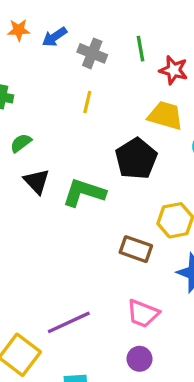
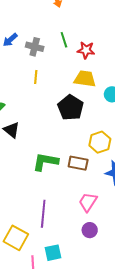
green L-shape: (84, 193) -> (45, 162), moved
pink trapezoid: (143, 313) -> (88, 202), turned 110
purple line: (69, 322) -> (43, 214), turned -52

